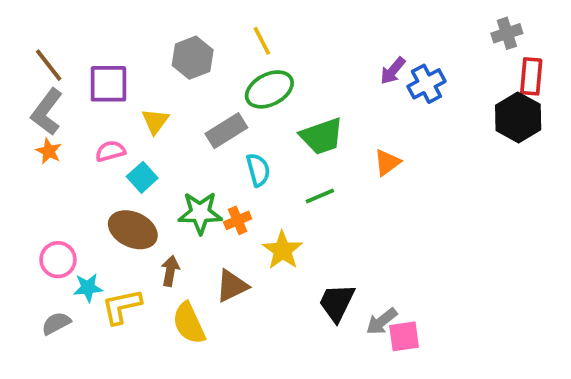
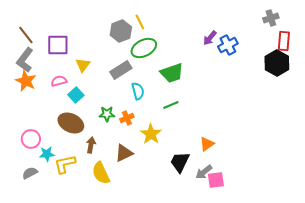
gray hexagon: (193, 58) -> (121, 31), moved
orange star: (49, 151) -> (26, 81), size x1.5
orange triangle: (387, 162) -> (207, 144), moved
green star: (200, 213) -> (107, 114), size x0.7

